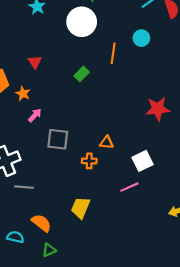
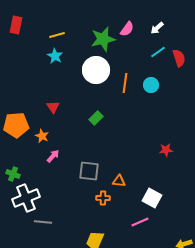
orange line: (113, 53) -> (125, 83), moved
red star: (158, 109) -> (166, 150), size x0.6
gray square: (58, 139) -> (89, 171), moved
white square: (142, 161) -> (152, 198), turned -36

